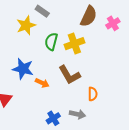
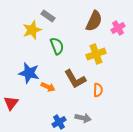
green semicircle: (51, 42) -> (57, 46), turned 144
yellow cross: (74, 44) -> (96, 54), moved
orange semicircle: (93, 94) -> (98, 90), moved

